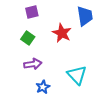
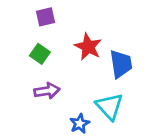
blue trapezoid: (85, 16) -> (121, 64), moved
blue star: (43, 87) -> (80, 124), moved

